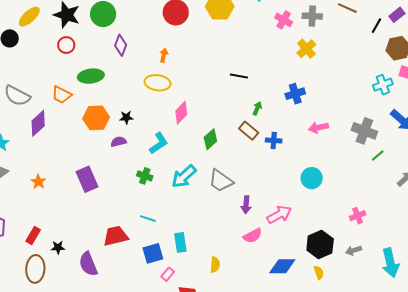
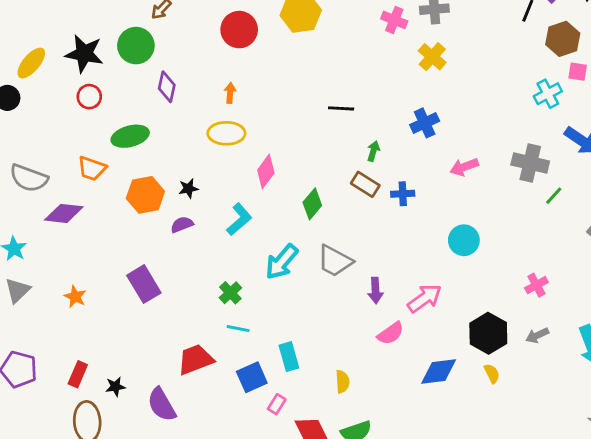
purple diamond: (38, 123) -> (64, 213), turned 56
green cross: (145, 176) -> (230, 293), moved, turned 35

